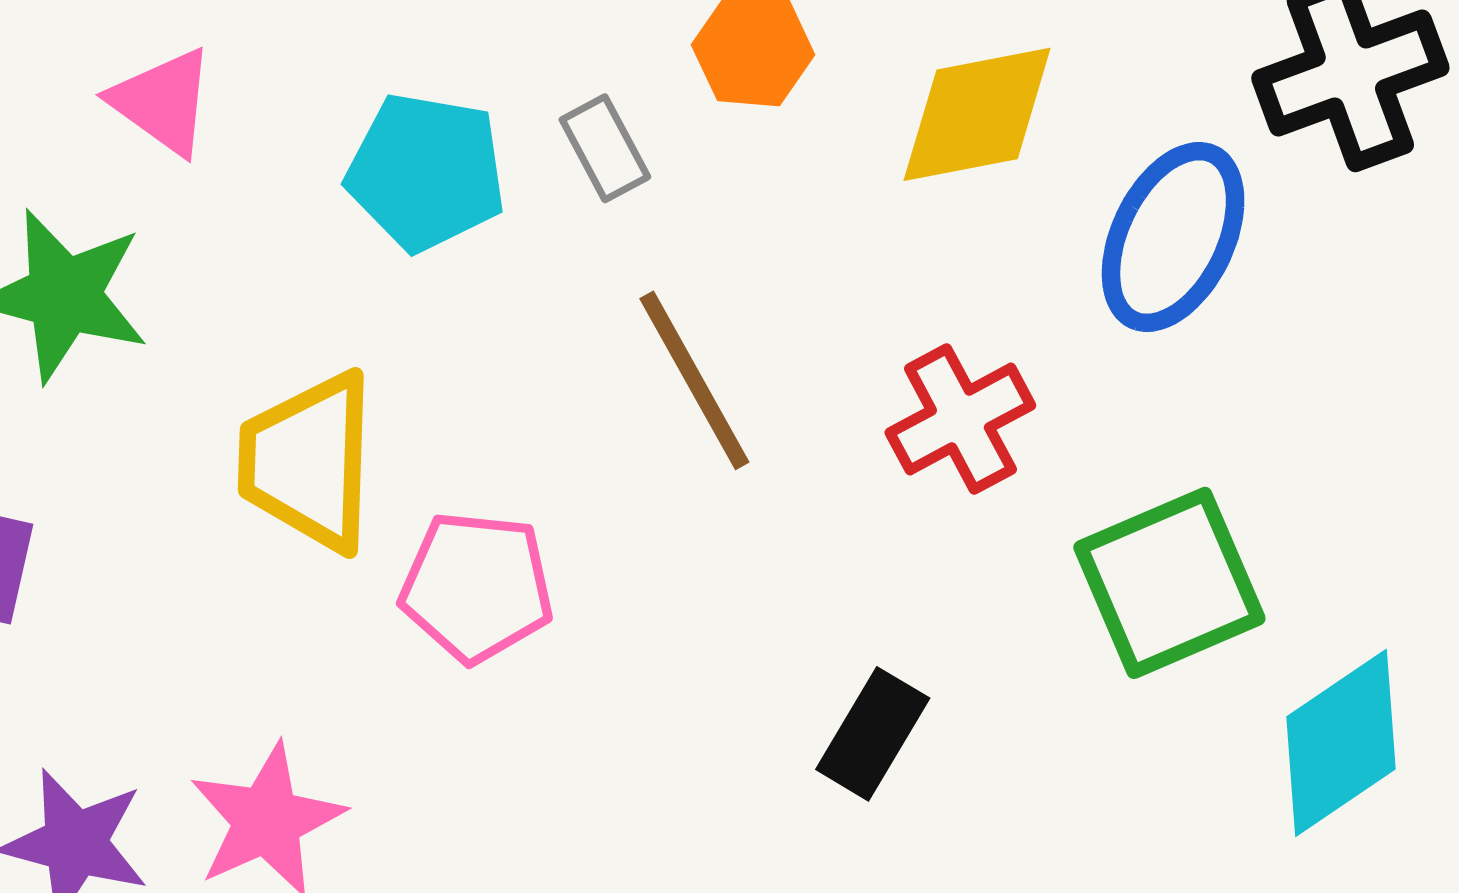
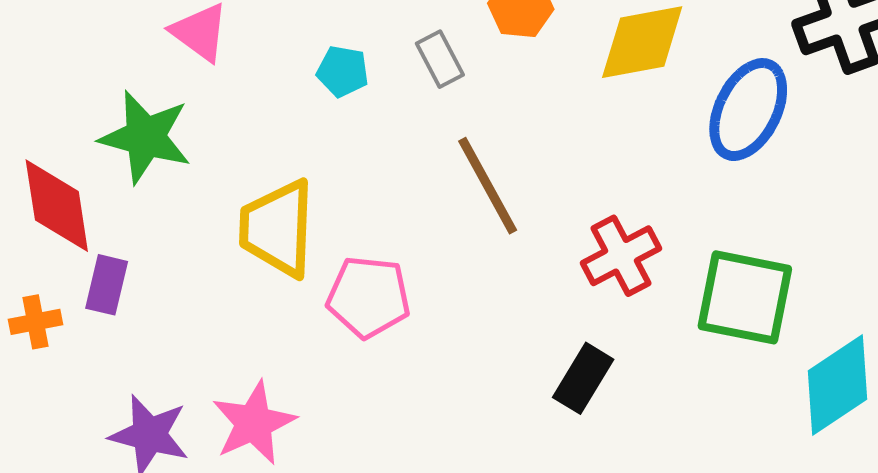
cyan pentagon: (426, 172) -> (343, 71), size x0.6
red cross: (960, 419) -> (621, 256), moved
green square: (1169, 583) -> (745, 297), turned 34

